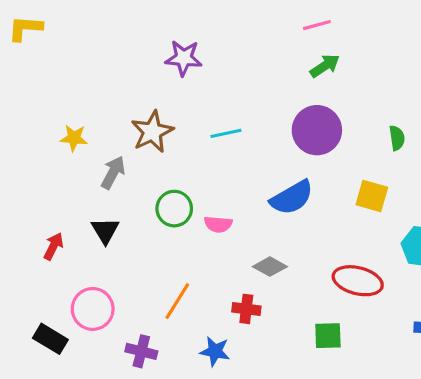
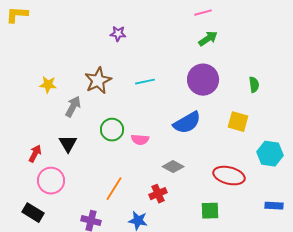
purple star: (184, 58) -> (118, 34), size x0.7
pink circle: (93, 309) -> (51, 181), moved
red cross: (246, 309) -> (158, 194), turned -30

